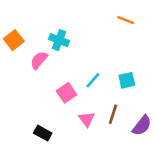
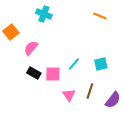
cyan cross: (59, 40) -> (44, 14), moved
pink square: (67, 93) -> (53, 74), turned 35
black rectangle: (43, 133) -> (34, 73), moved

